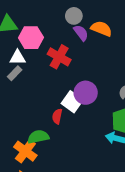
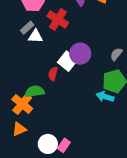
white triangle: (18, 58) -> (35, 36), moved
gray rectangle: (15, 73) -> (27, 28), moved

